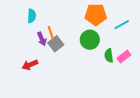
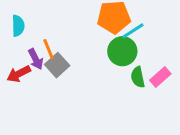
cyan line: (122, 25) -> (133, 31), moved
green circle: (90, 40) -> (122, 51), moved
red arrow: (30, 65) -> (19, 74), moved

